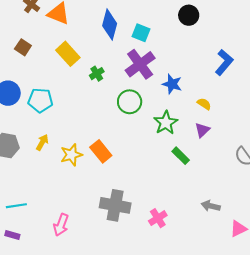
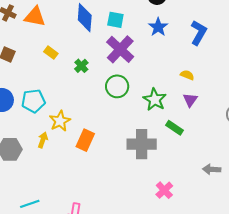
yellow rectangle: (68, 54) -> (51, 53), size x0.6
blue star: (172, 84) -> (158, 27), moved, turned 30
orange rectangle: (101, 151) -> (85, 140), moved, turned 75
yellow star: (71, 155) -> (60, 121), moved
gray cross: (115, 205) -> (142, 144), moved

